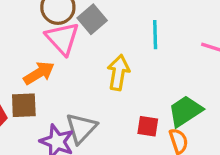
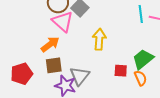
cyan line: (155, 35) -> (141, 14), moved
brown square: (24, 105) -> (54, 65), moved

